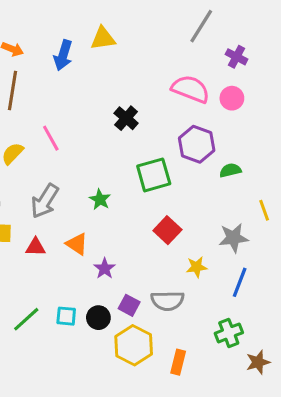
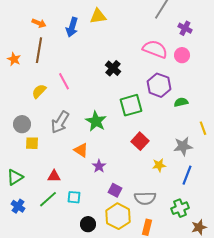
green star: (100, 199) -> (96, 121), size x1.5
red triangle: (36, 247) -> (54, 176), moved
gray semicircle: (167, 301) -> (145, 198), moved
black circle: (98, 318) -> (88, 224), moved

